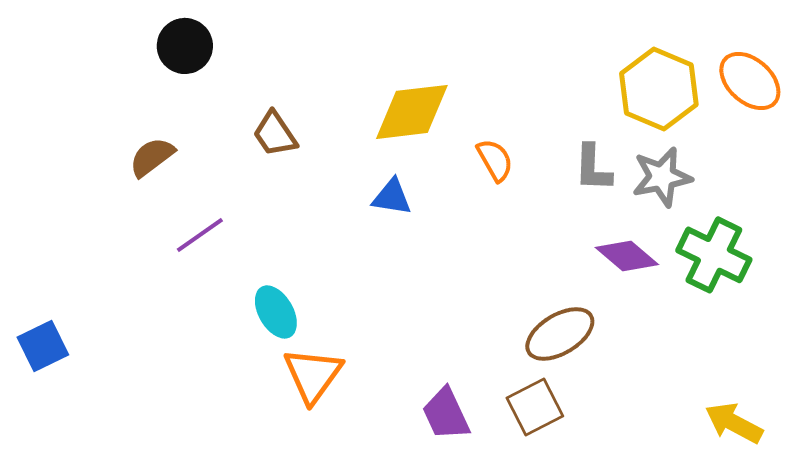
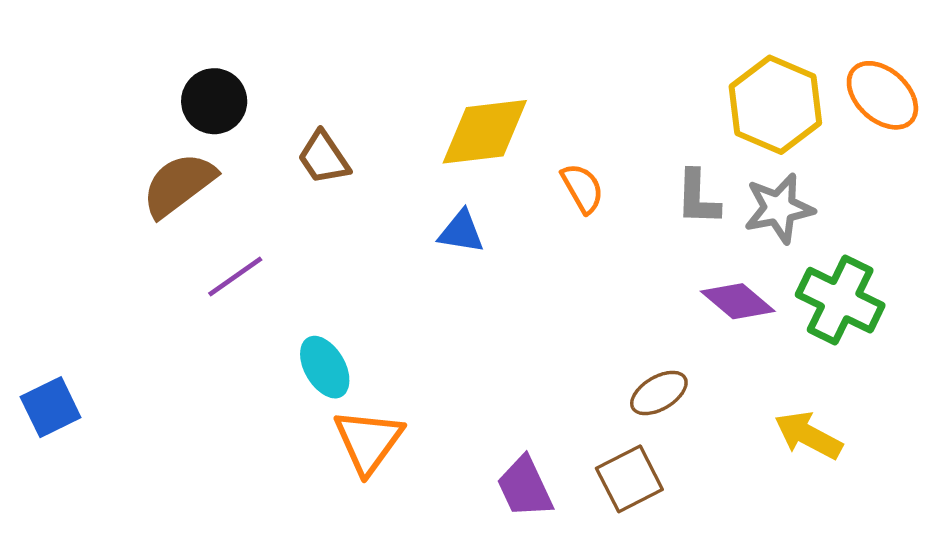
black circle: (185, 46) -> (214, 101), moved
brown semicircle: (152, 157) -> (179, 185), size x1.4
brown ellipse: (560, 334) -> (659, 393), size x0.7
yellow arrow: (734, 423) -> (808, 435), moved

